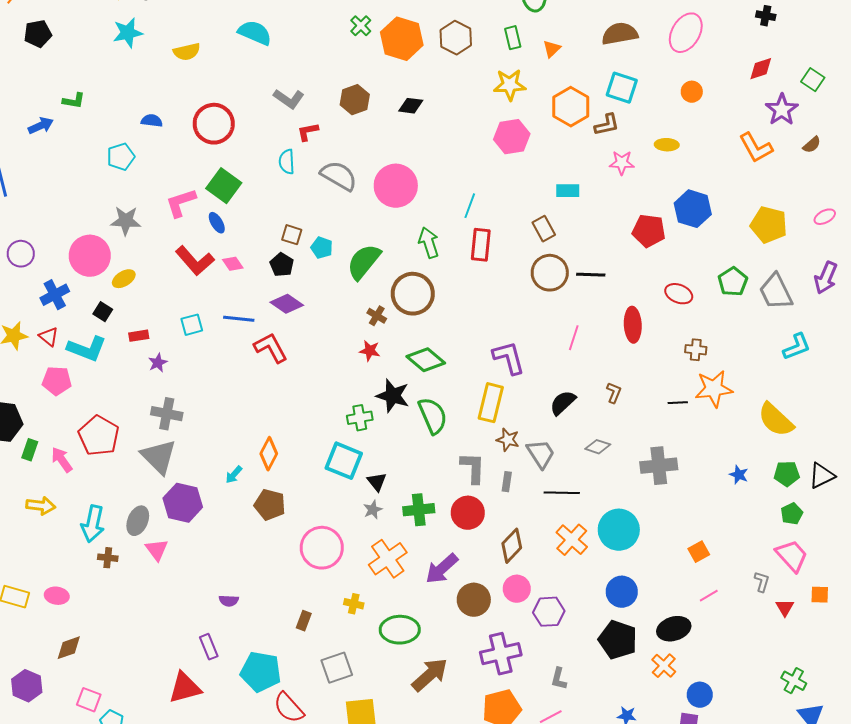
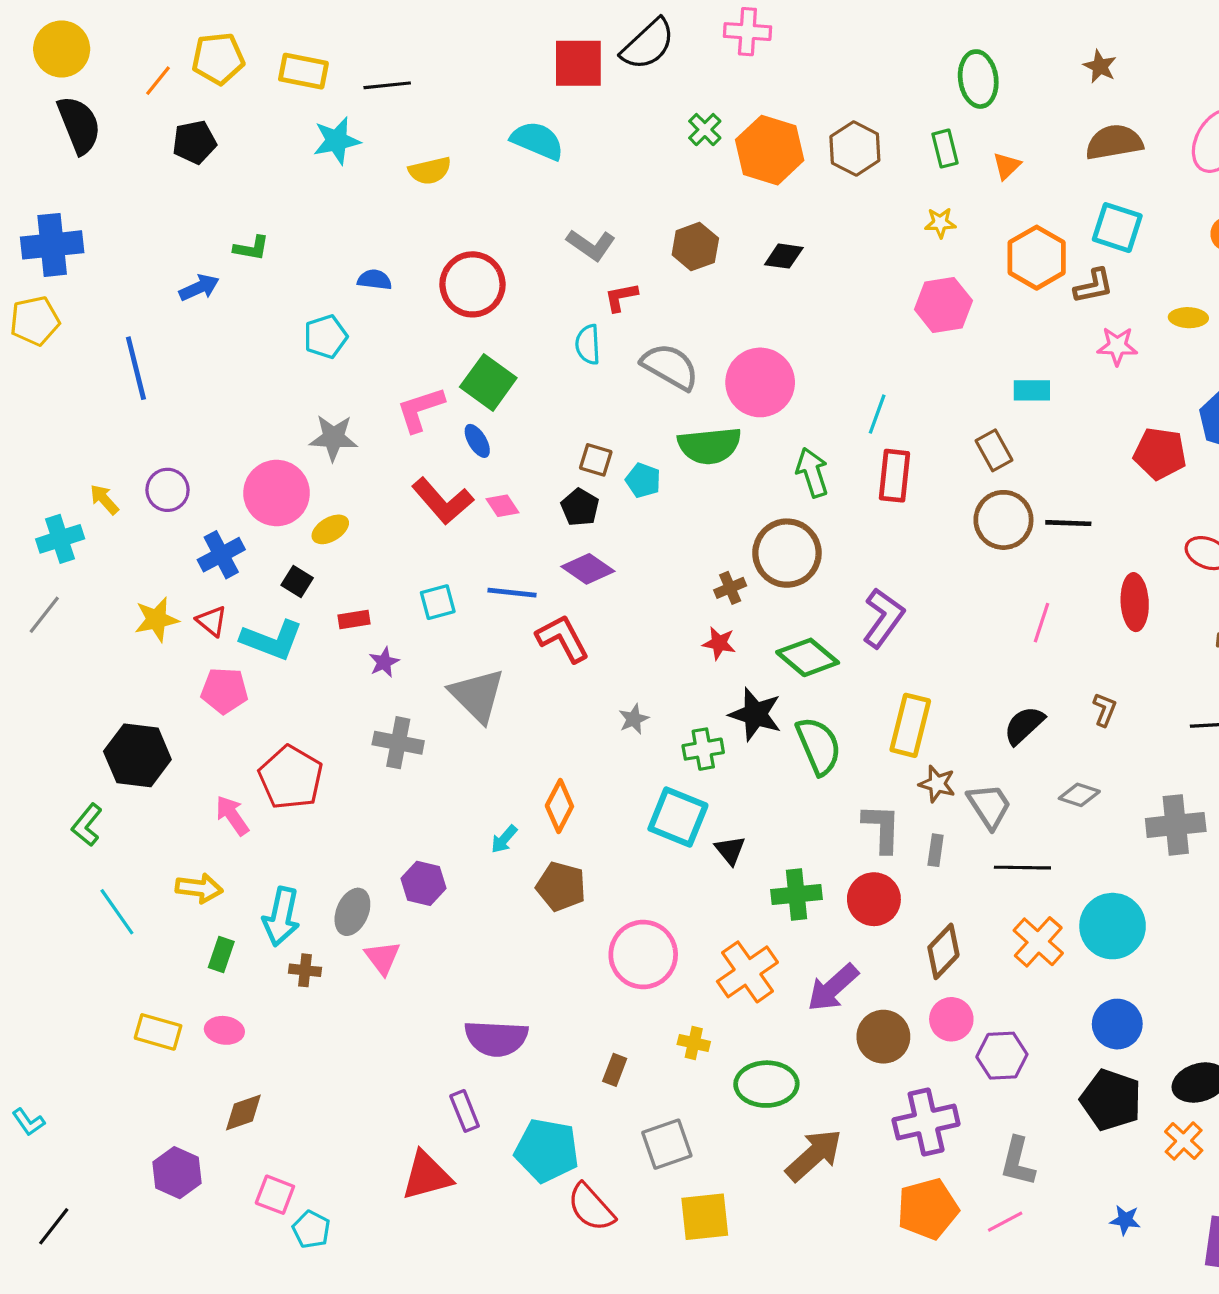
yellow star: (510, 85) -> (940, 223), size x0.6
green semicircle: (364, 262) -> (710, 446), moved, turned -135
brown cross: (377, 316) -> (730, 588), turned 36
purple L-shape: (509, 358) -> (883, 618), moved, turned 51
green rectangle: (30, 450) -> (221, 954), moved
gray triangle: (159, 457) -> (477, 695), moved
purple hexagon: (183, 503) -> (424, 883), size x0.7
gray star: (373, 510) -> (634, 719), moved
purple semicircle: (229, 601) -> (496, 1038), size x2.0
gray L-shape: (559, 679) -> (1018, 1162), size x1.4

